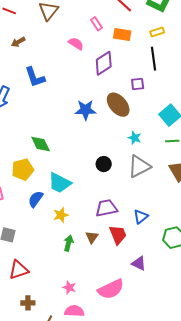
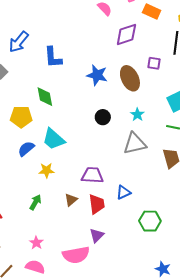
blue L-shape: (35, 77) -> (53, 57), moved
black circle: (104, 164) -> (103, 117), moved
green arrow: (69, 243) -> (35, 202), moved
purple triangle: (139, 263) -> (97, 235), moved, turned 35

